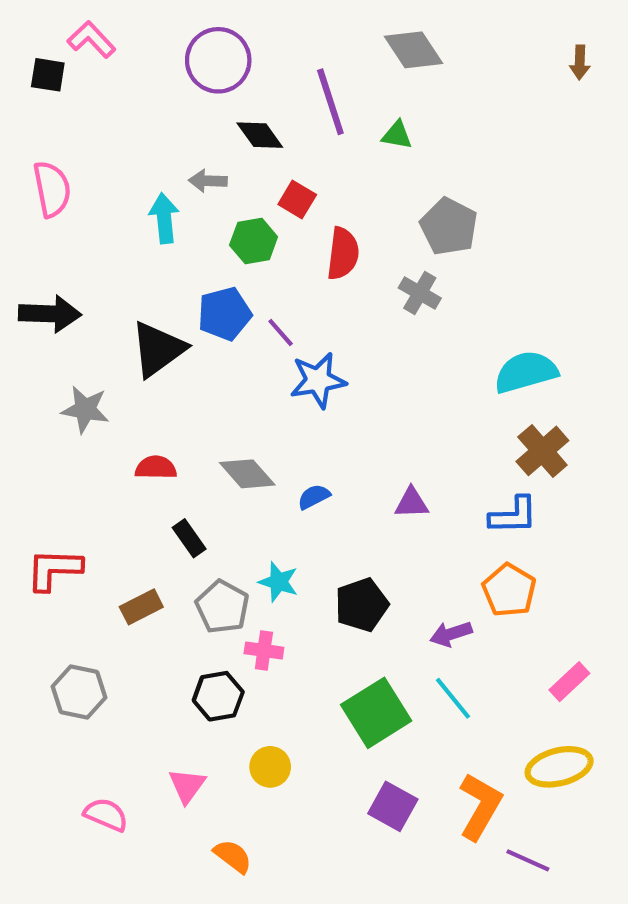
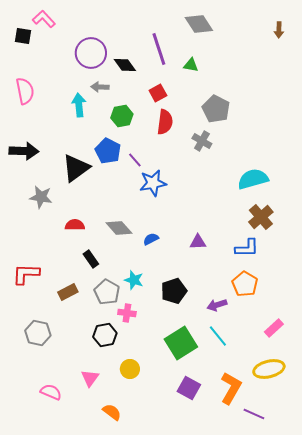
purple circle: (218, 60) -> (91, 53), moved
red square: (297, 199) -> (158, 93), moved, turned 30
blue pentagon: (224, 314) -> (108, 151), turned -30

